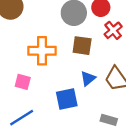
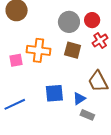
blue triangle: (88, 78) -> (79, 99), moved
pink square: (23, 82) -> (16, 60), moved, turned -32

